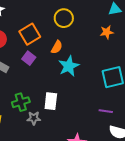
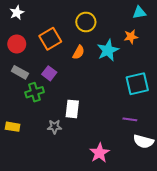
purple square: (29, 58) -> (49, 73), moved
cyan star: (69, 66) -> (108, 50), moved
green cross: (21, 102) -> (35, 92), moved

